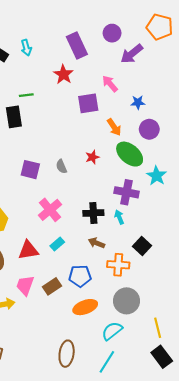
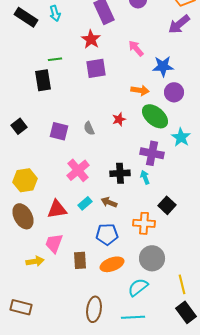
purple arrow: (132, 54) -> (179, 24), moved
blue star: (138, 102) -> (163, 66), size x1.5
purple square: (88, 103) -> (96, 68), moved
orange arrow: (114, 127) -> (140, 90), turned -48
brown arrow: (97, 243) -> (109, 202), moved
brown rectangle: (52, 286) -> (80, 260), moved, turned -60
cyan line: (107, 362) -> (133, 317), turned 55

